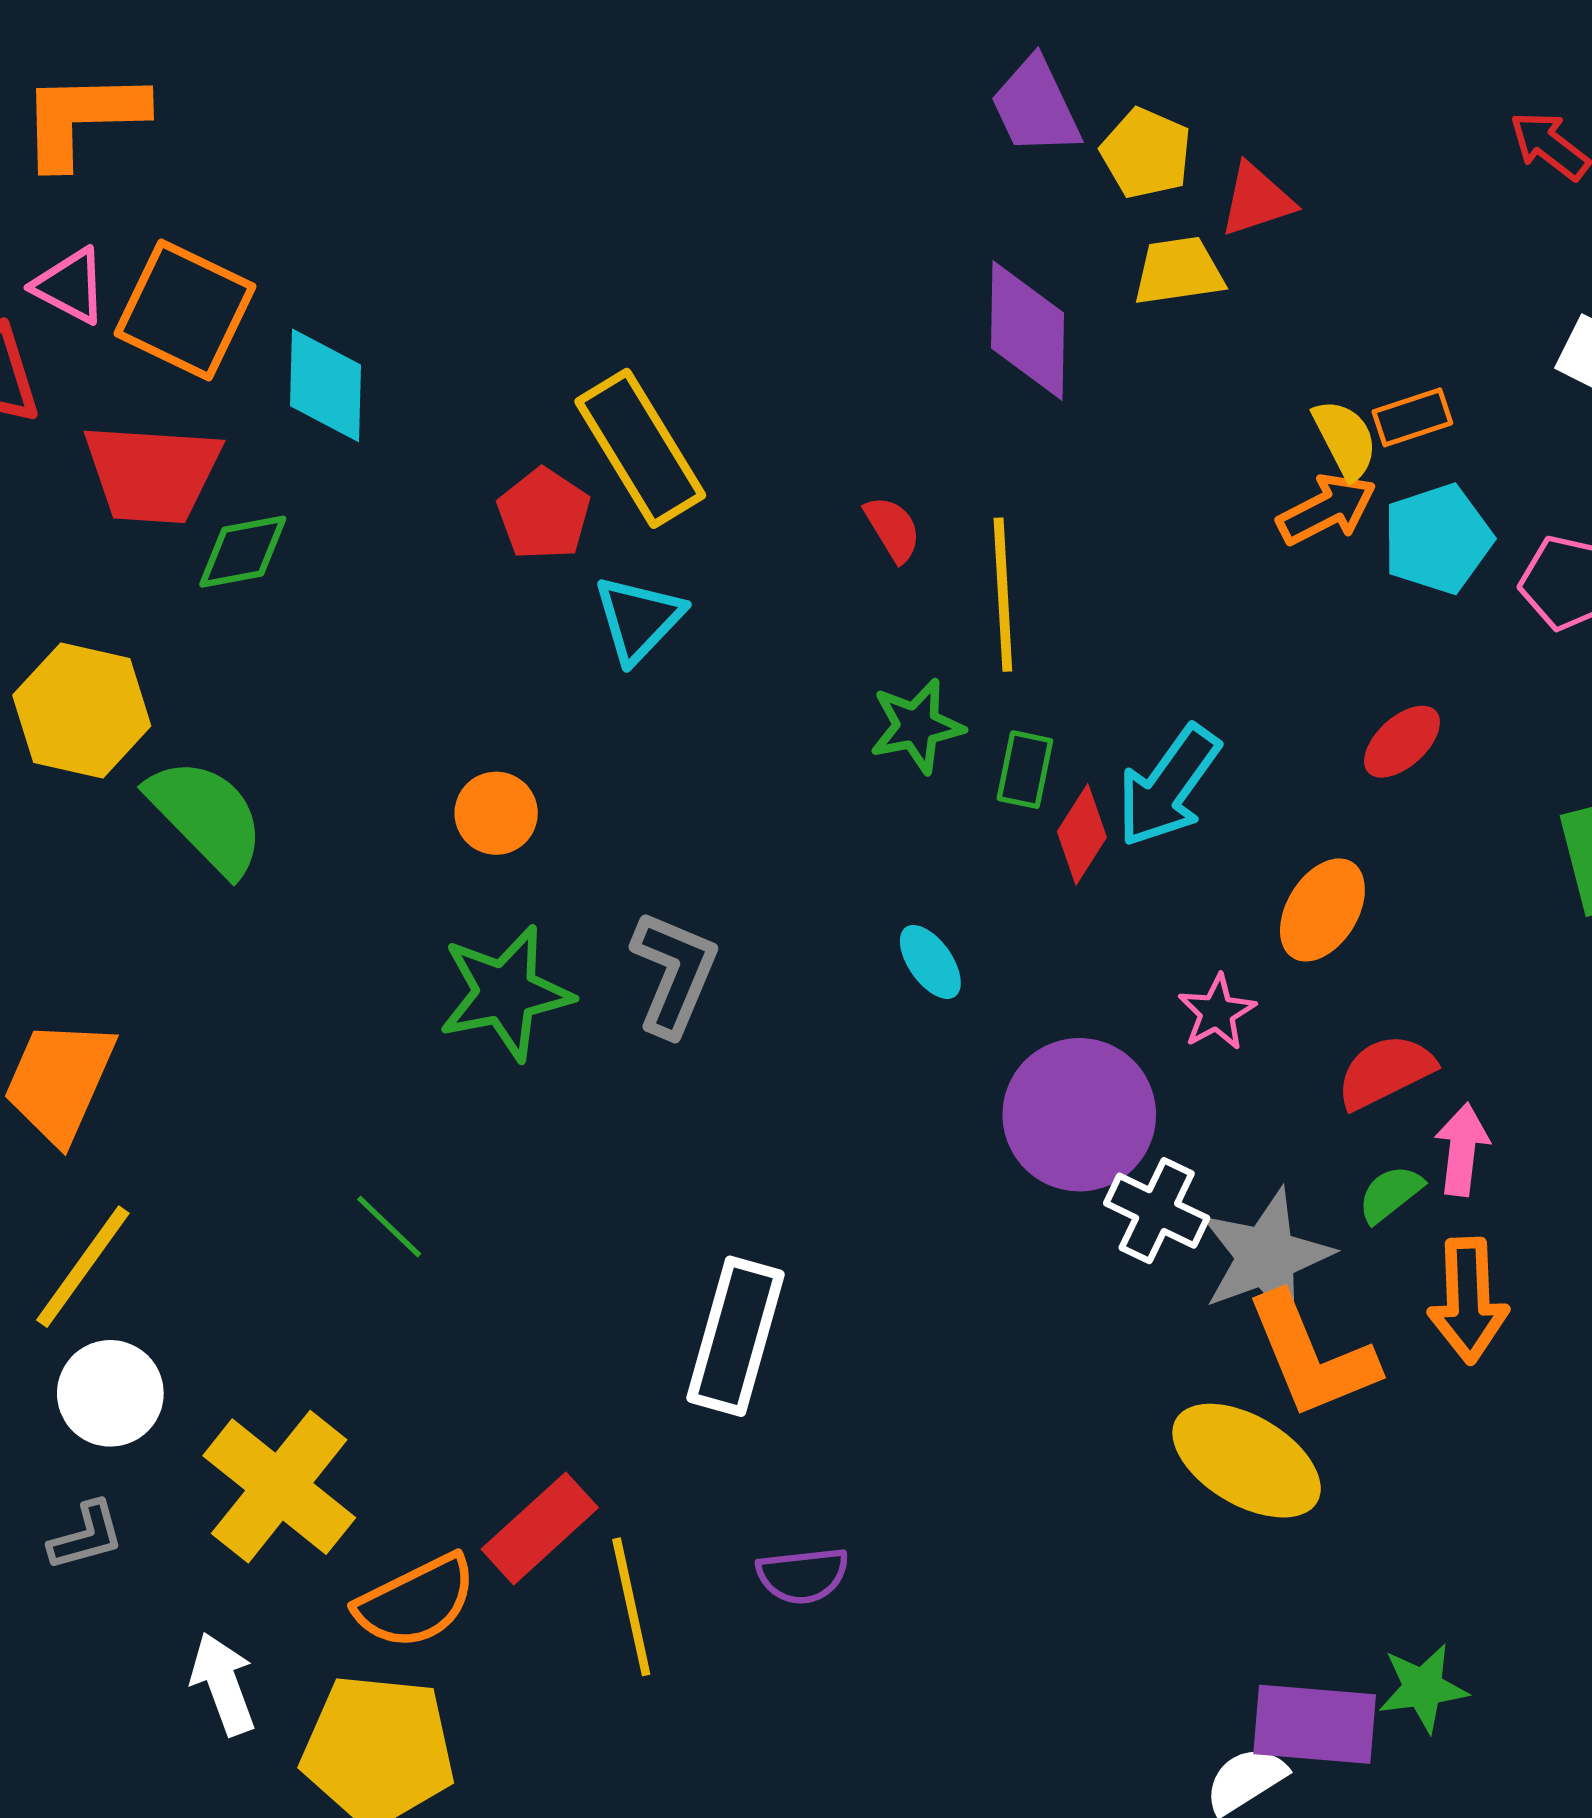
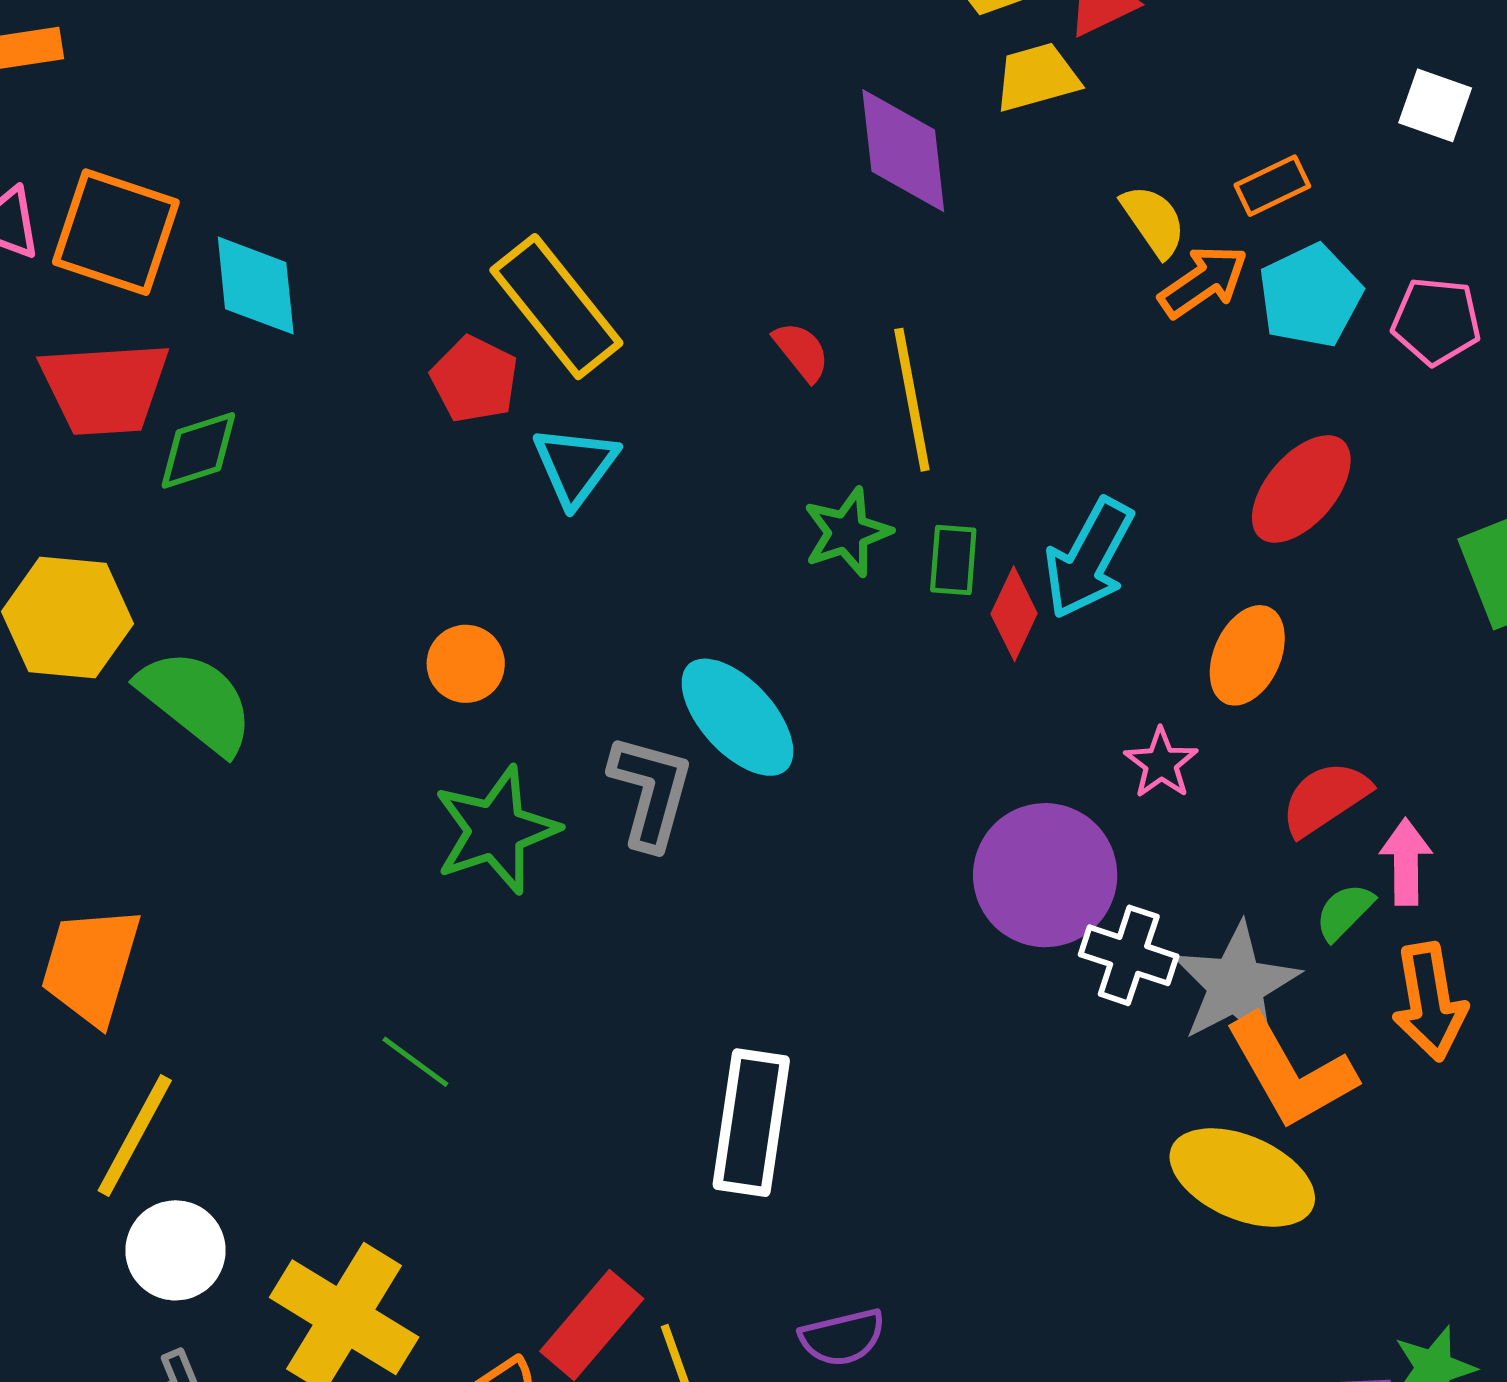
yellow semicircle: (1345, 439) -> (1154, 221), moved
red ellipse: (1402, 742) -> (1301, 489), size x1.5
cyan ellipse: (930, 962) -> (737, 717), moved, size x1.8

